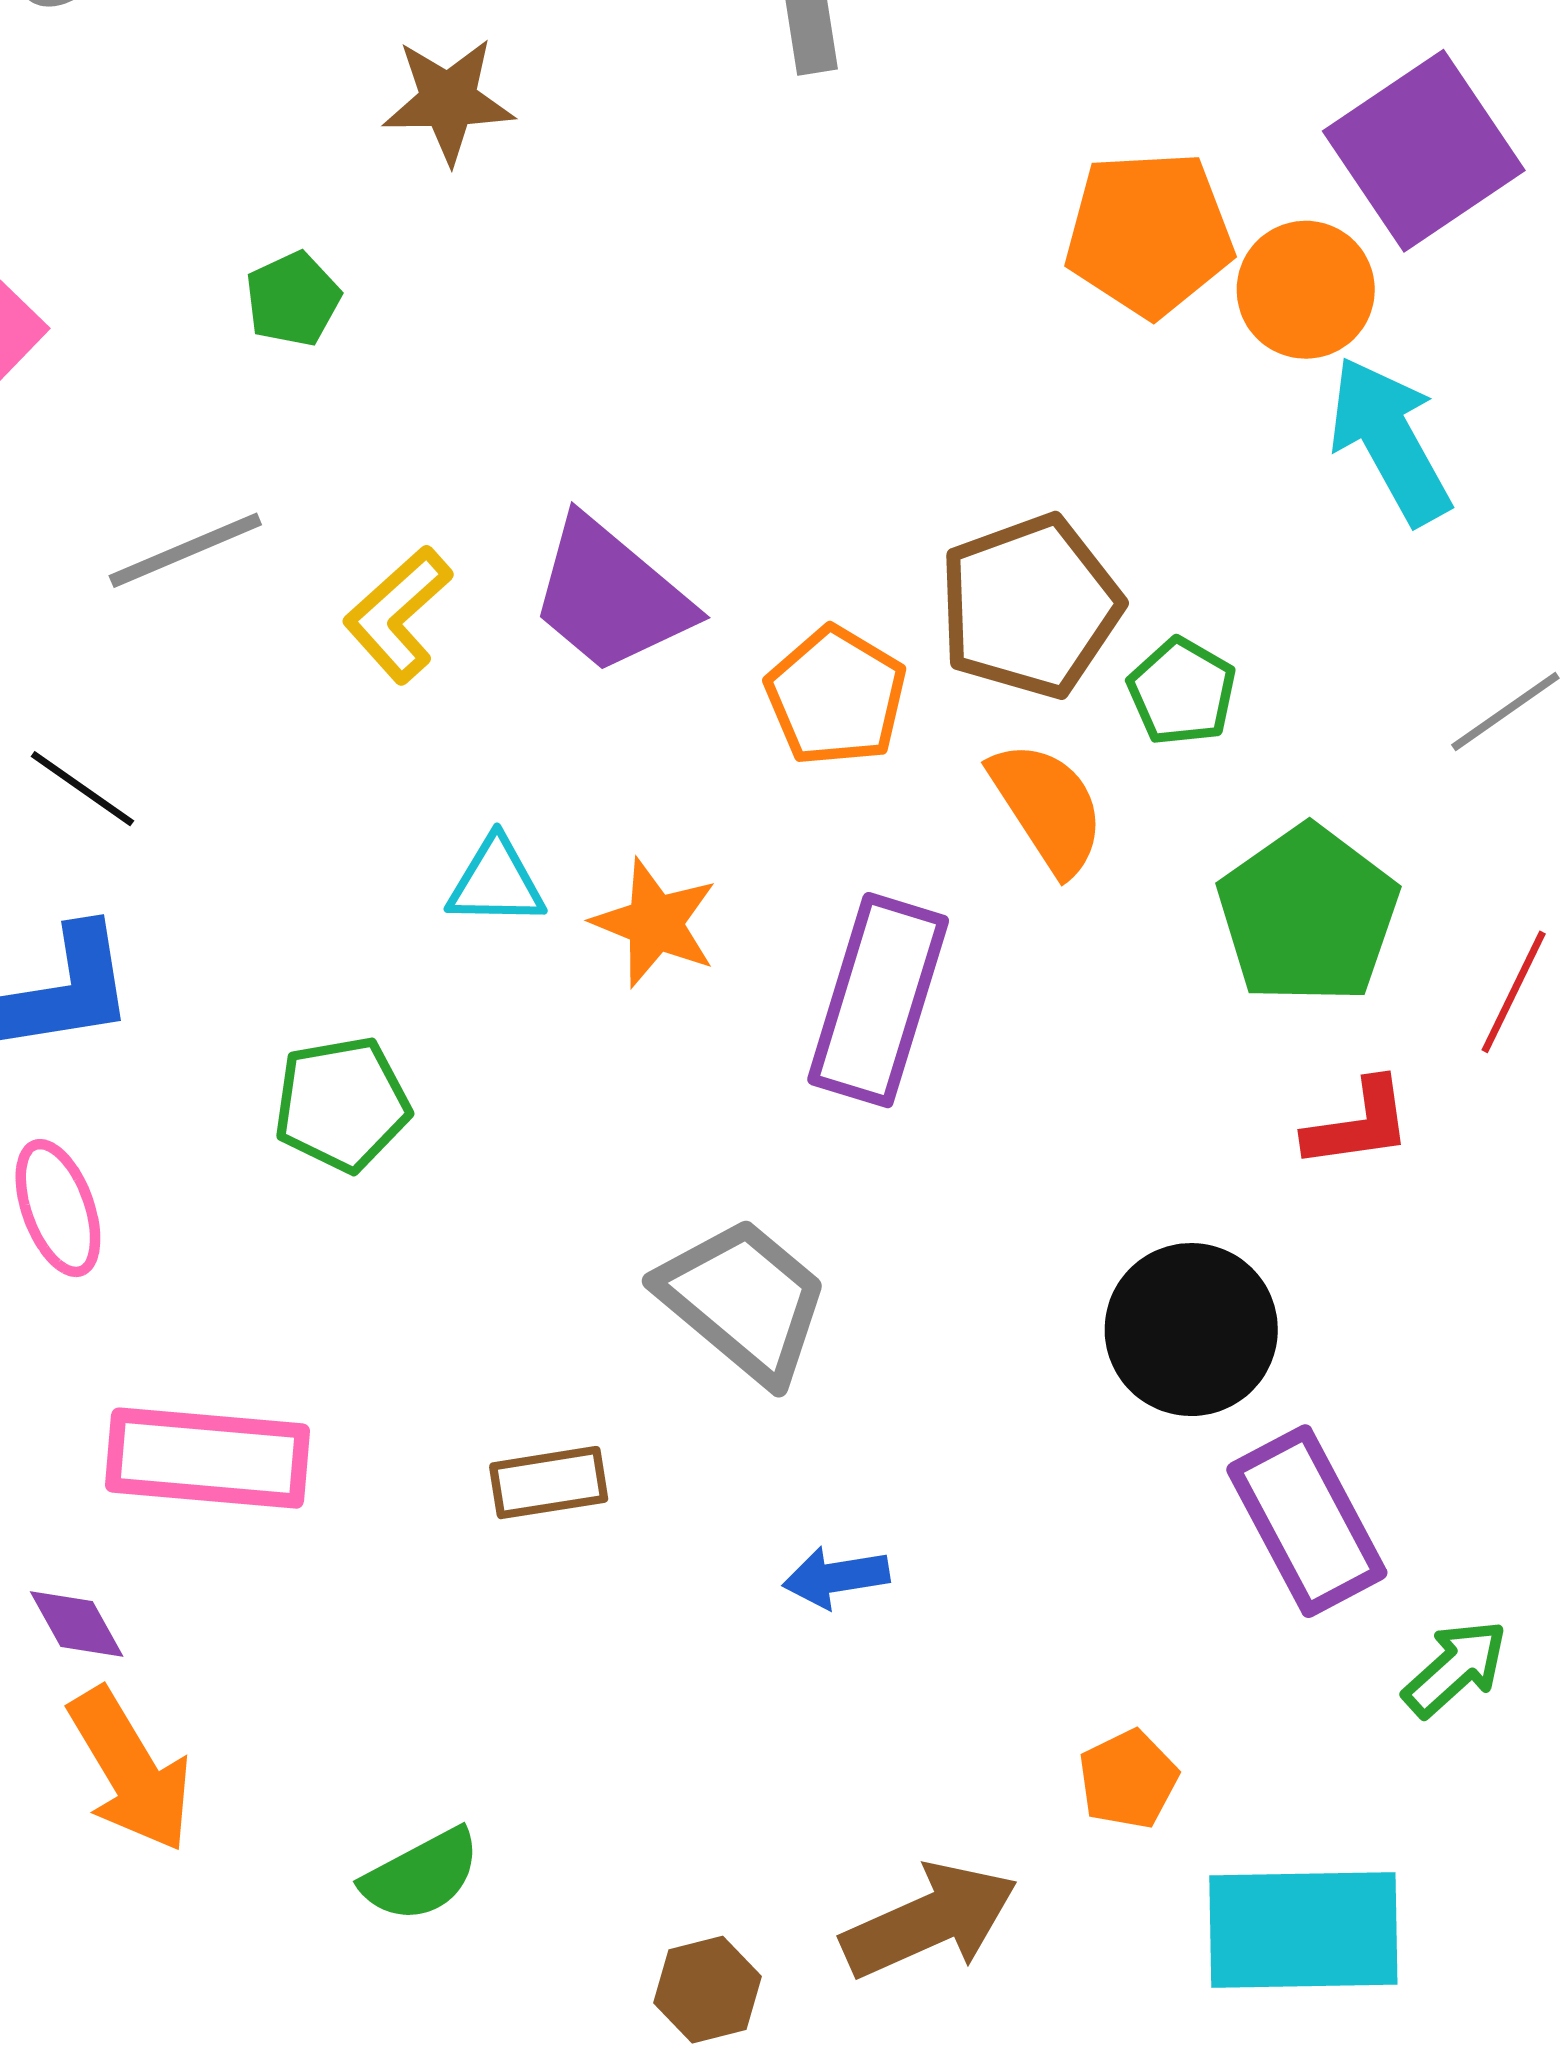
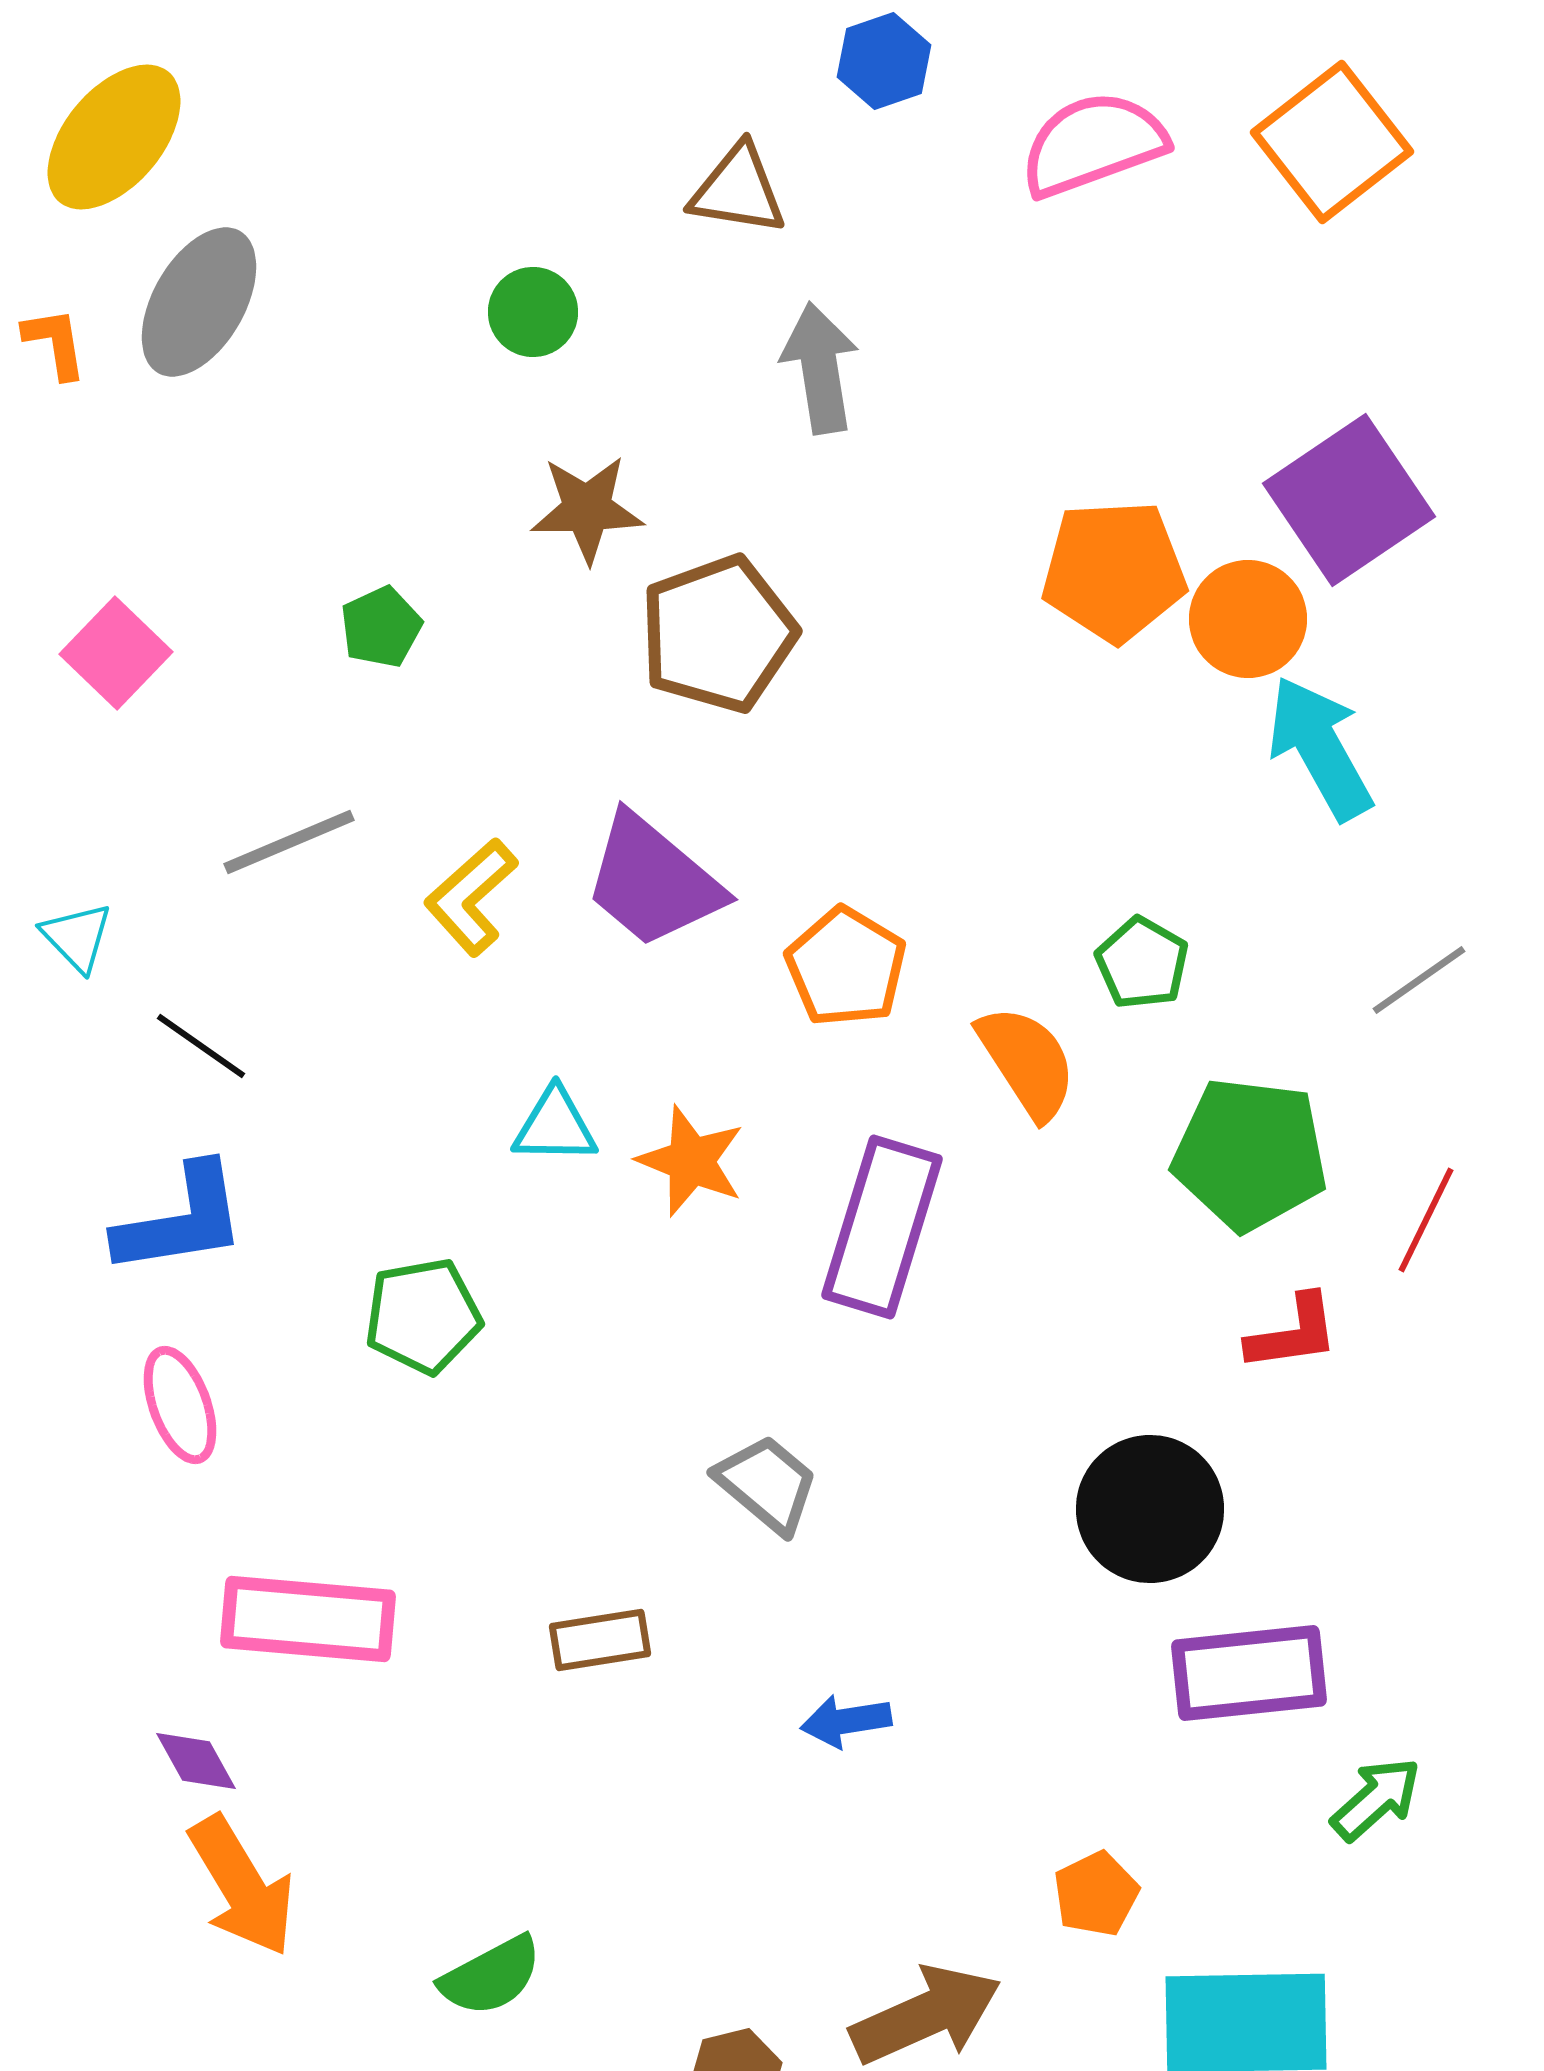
brown star: (448, 100) -> (587, 509), moved
brown pentagon: (1030, 606) -> (718, 634), moved
green pentagon: (1308, 915) -> (1250, 1154), turned -30
gray trapezoid: (744, 1300) -> (767, 1484), size x0.7
purple rectangle: (1307, 1521) -> (1249, 1673), turned -68

